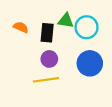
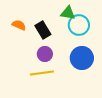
green triangle: (66, 21) -> (68, 13), moved
black rectangle: (47, 33) -> (43, 30), turned -36

